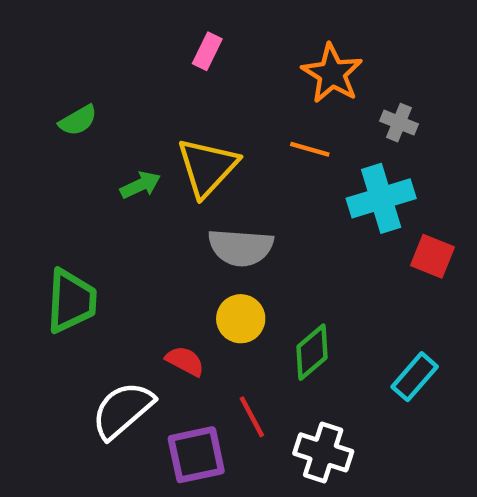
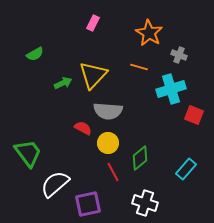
green trapezoid: (71, 301) -> (28, 153), moved, turned -40
red semicircle: (185, 361) -> (83, 128), moved
red line: (252, 417) -> (113, 172), moved

